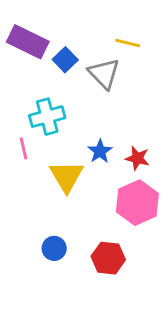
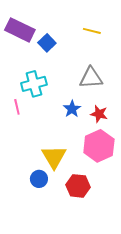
gray triangle: (104, 74) -> (91, 78), moved, turned -50
yellow triangle: (67, 176) -> (54, 157), moved

